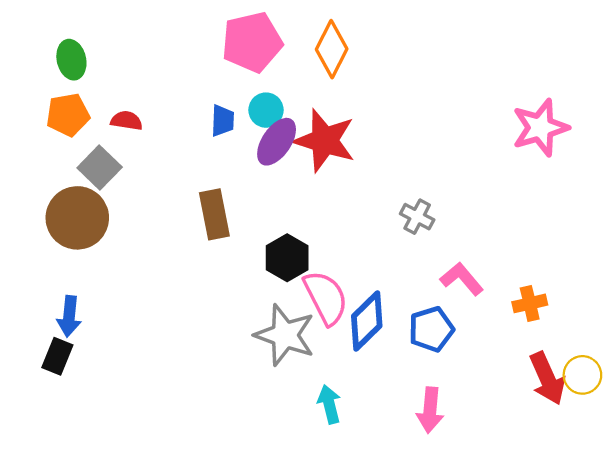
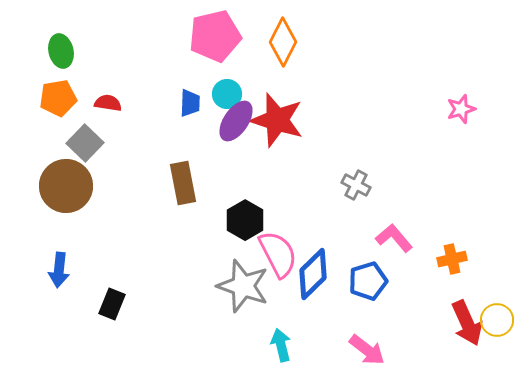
pink star: (540, 128) -> (461, 109), size x0.6
black rectangle: (57, 356) -> (112, 304), moved
pink arrow: (430, 410) -> (367, 350), turned -57

